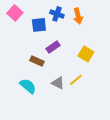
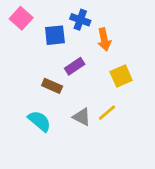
orange arrow: (78, 16) -> (104, 39), moved
yellow square: (86, 54) -> (121, 76), turned 35

